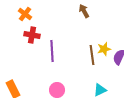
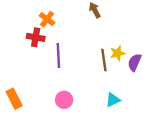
orange cross: (25, 14) -> (47, 19), moved

